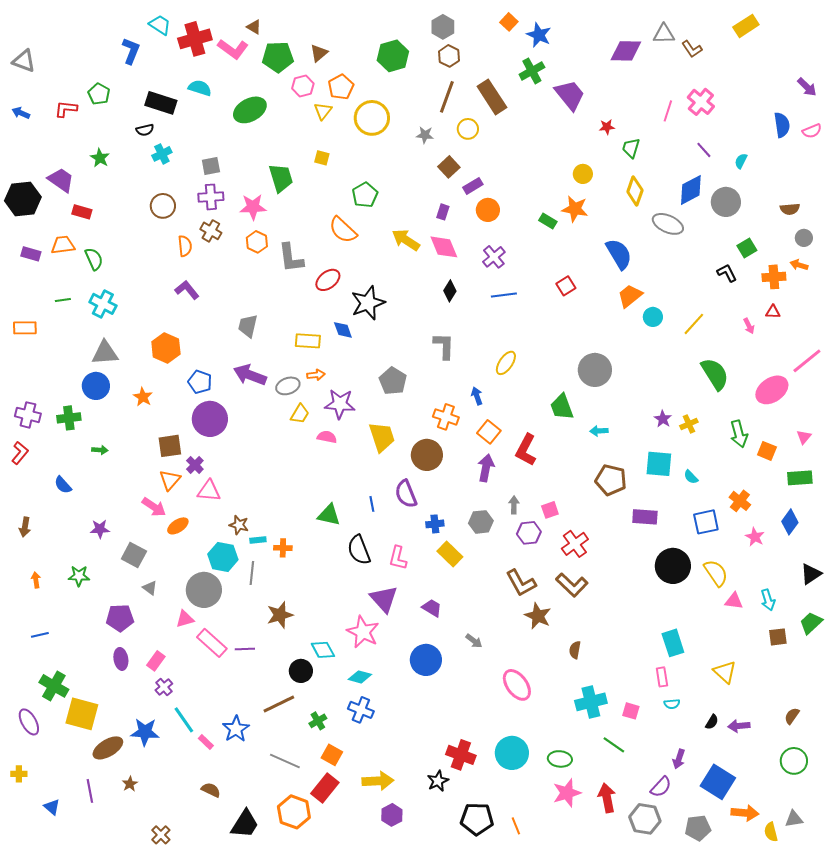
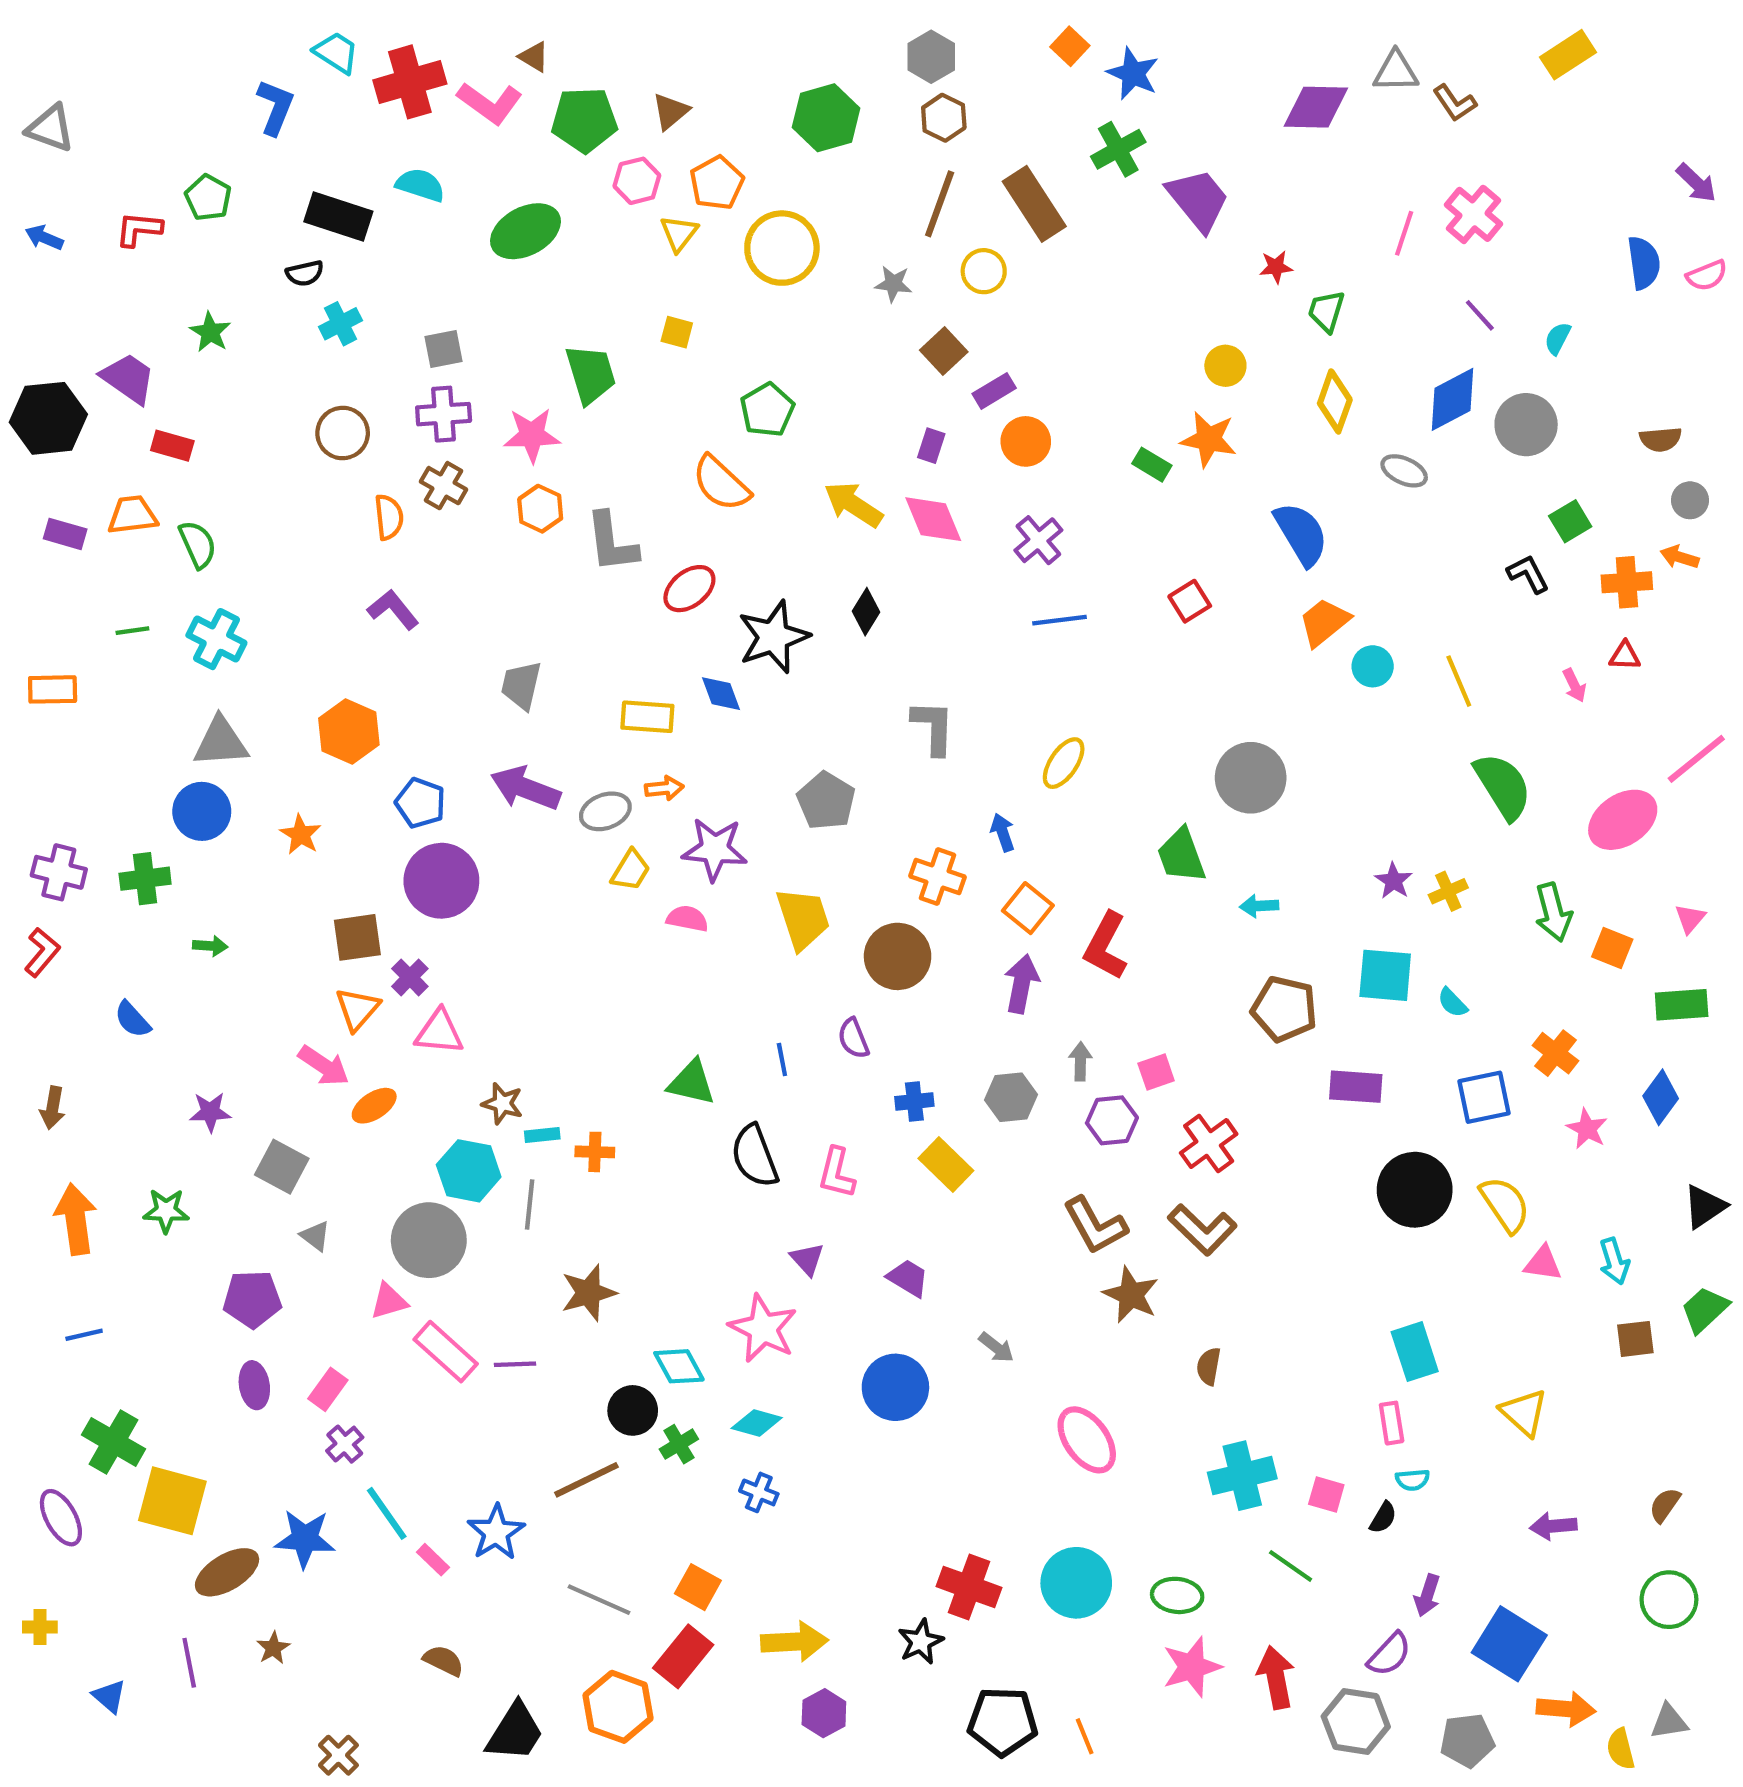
gray ellipse: (668, 224) -> (1404, 471), size x0.7
black diamond: (450, 291) -> (866, 612), moved
yellow line: (694, 324) -> (1459, 681), turned -65
purple semicircle: (406, 494) -> (853, 1038), size x0.7
orange arrow: (36, 580) -> (76, 1219), size x2.0
purple triangle: (384, 599) -> (807, 1259), size x0.6
blue cross: (361, 710) -> (759, 1492), size x0.7
green cross: (318, 721) -> (679, 1444), moved
black semicircle: (712, 722) -> (1383, 1518), moved

